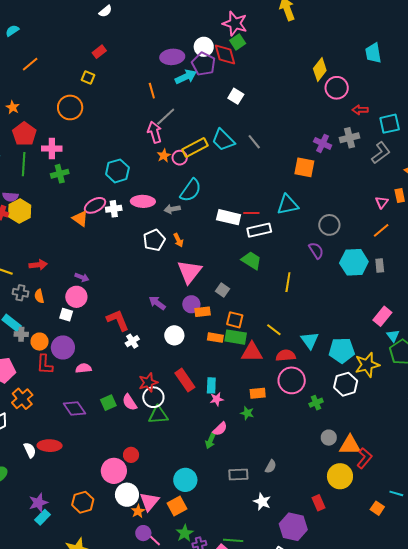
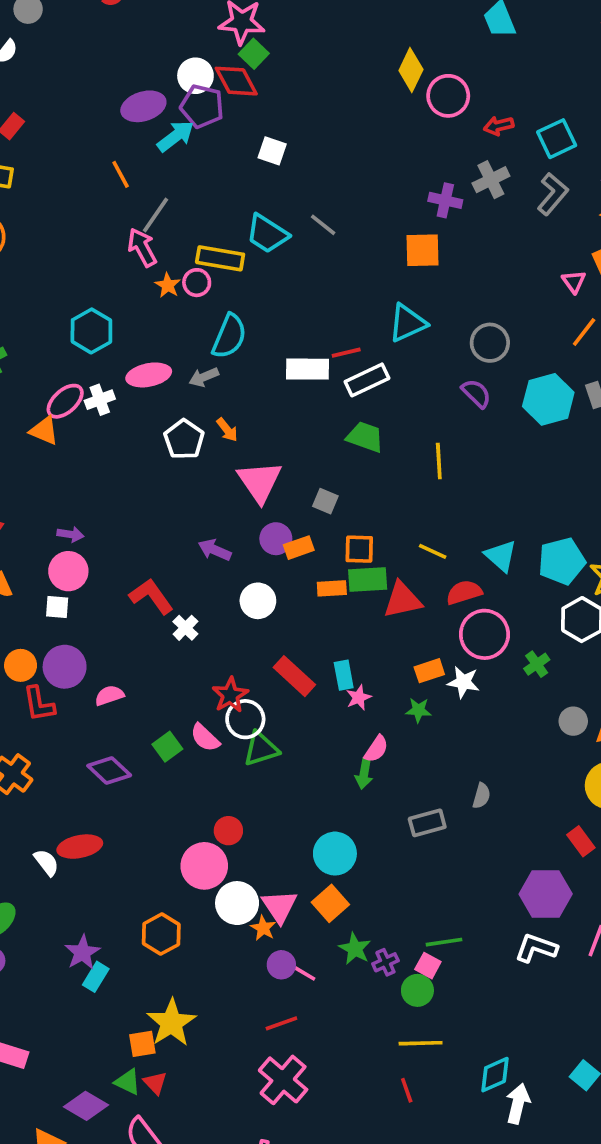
yellow rectangle: (195, 147) -> (220, 258), turned 50
white star: (262, 502) -> (463, 682), moved

